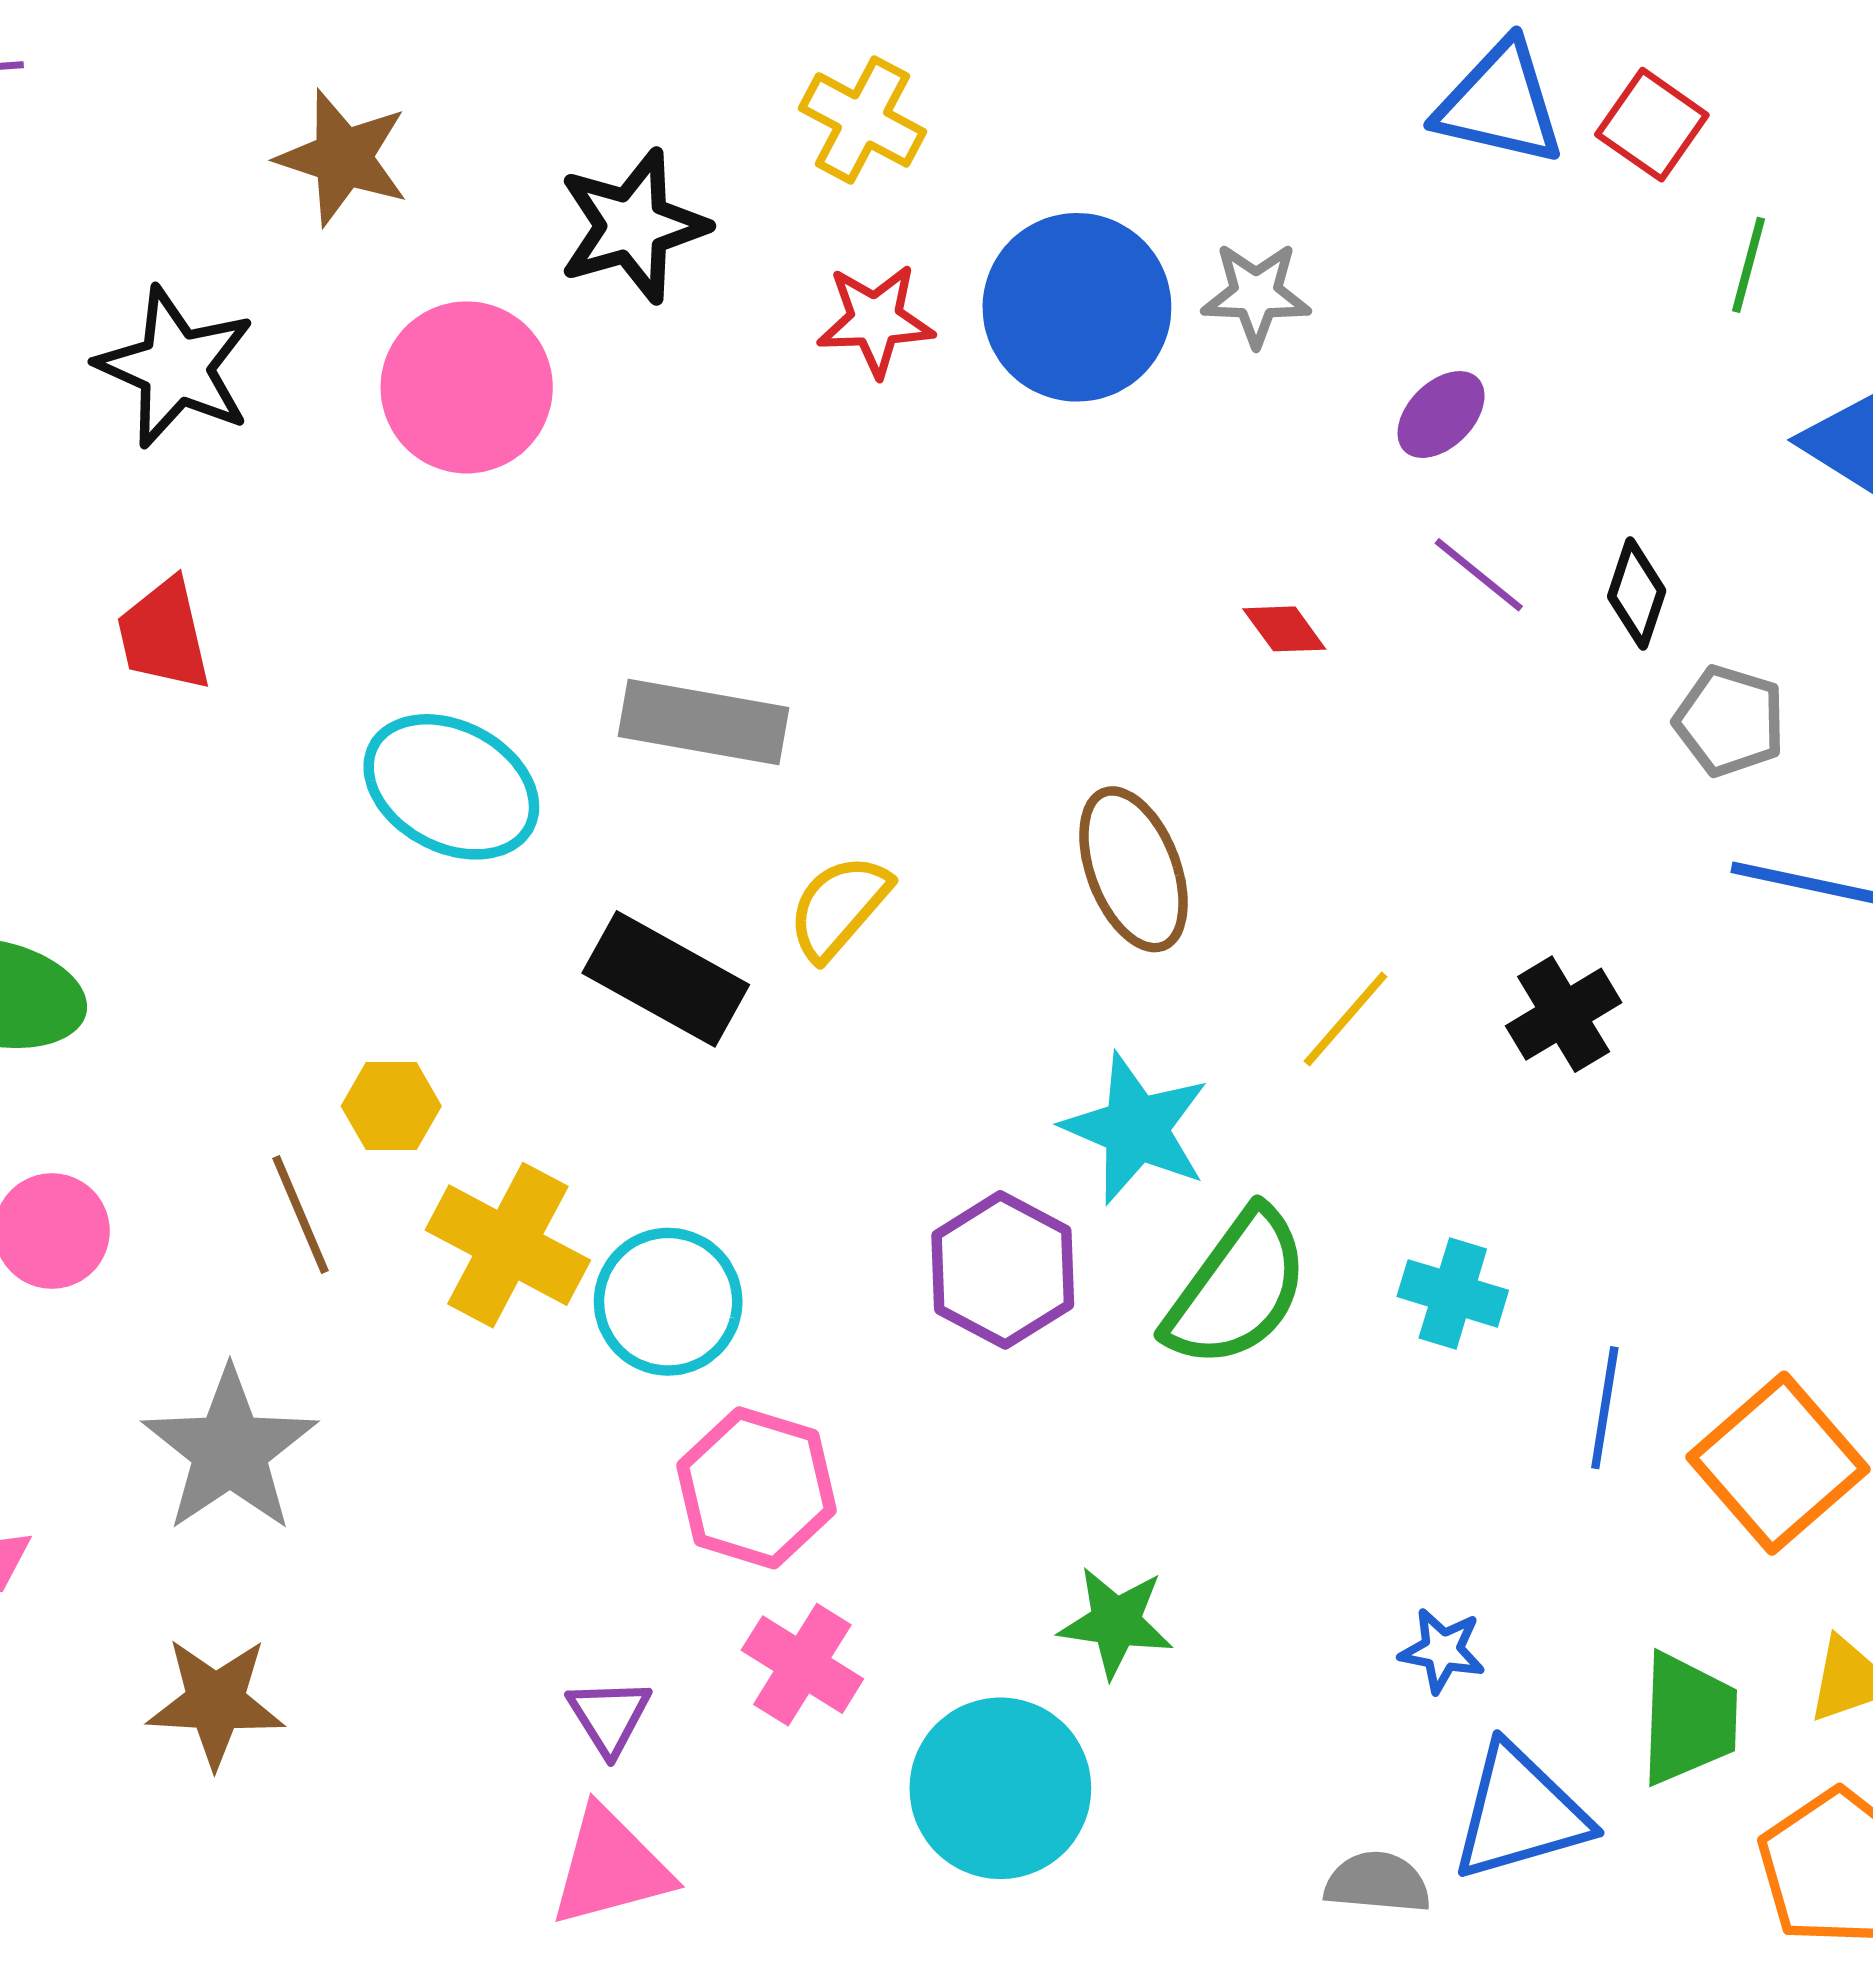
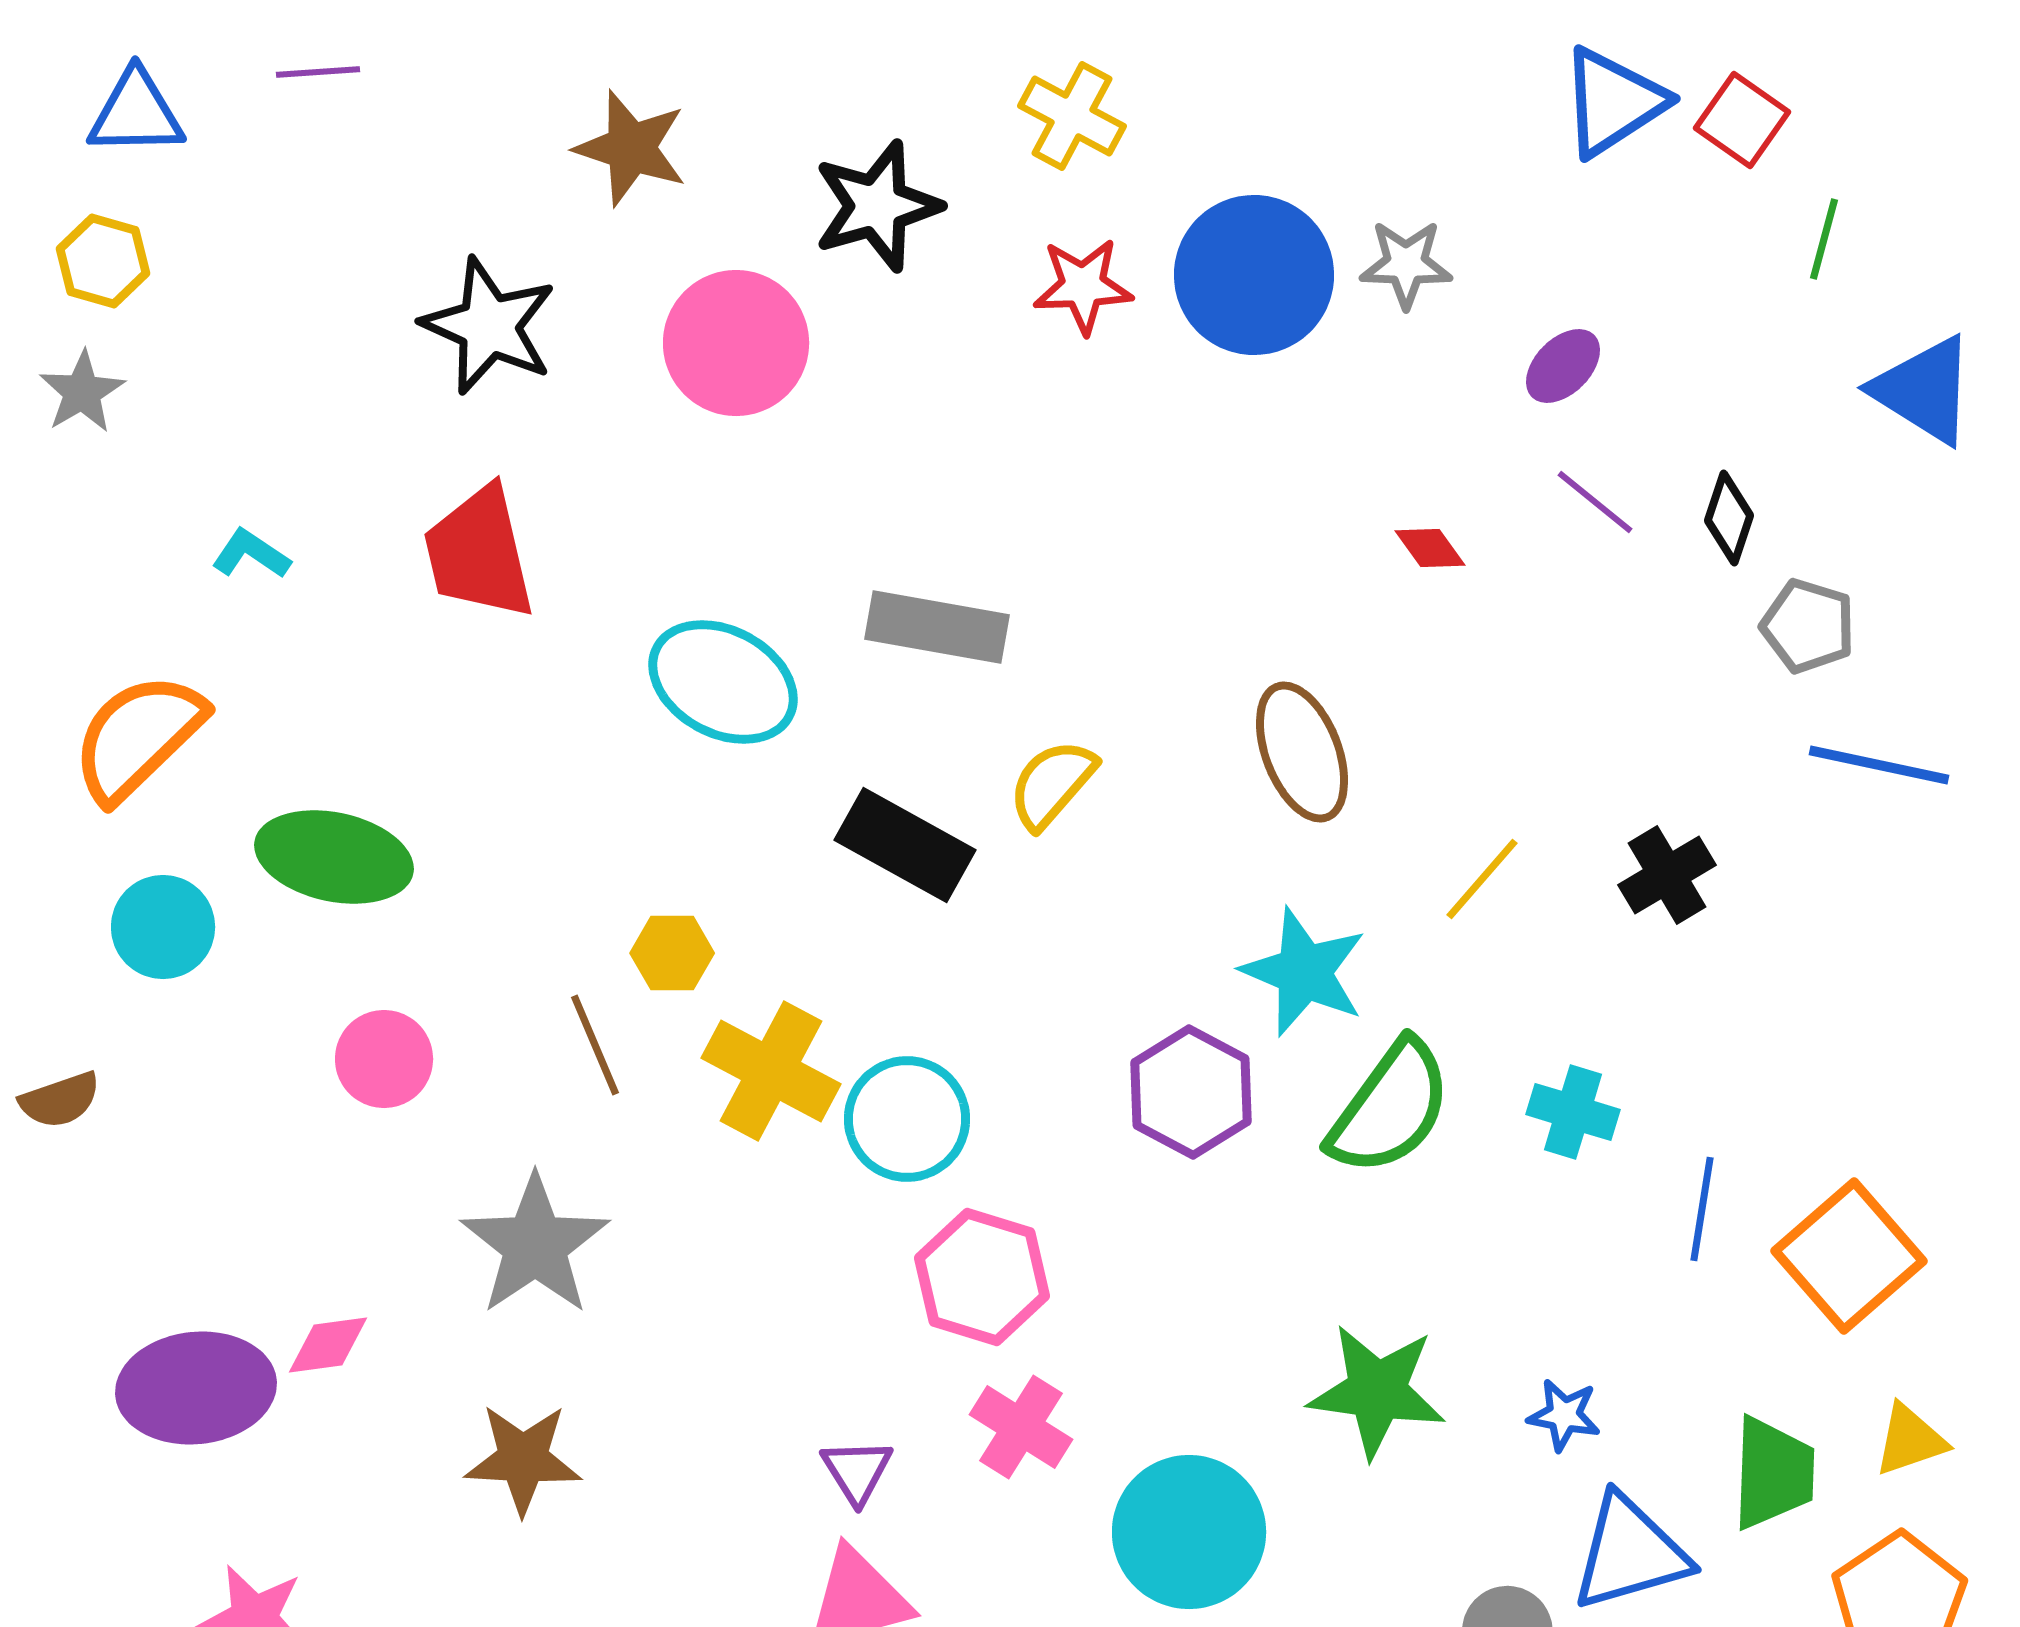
blue triangle: (1500, 103) -> (1613, 102), turned -46
red trapezoid: (164, 635) -> (479, 553), size x1.4
green star: (1116, 1622) -> (1377, 1391), moved, size x1.4

